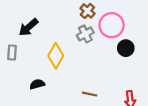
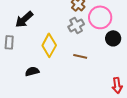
brown line: (90, 94) -> (80, 56), moved

